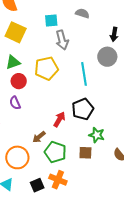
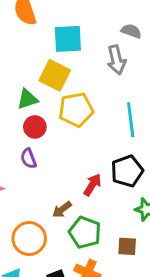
cyan square: (51, 21) -> (68, 39), moved, size x1.5
yellow square: (16, 32) -> (55, 75), moved
gray arrow: (62, 40) -> (116, 60), moved
brown square: (85, 153) -> (127, 246), moved

